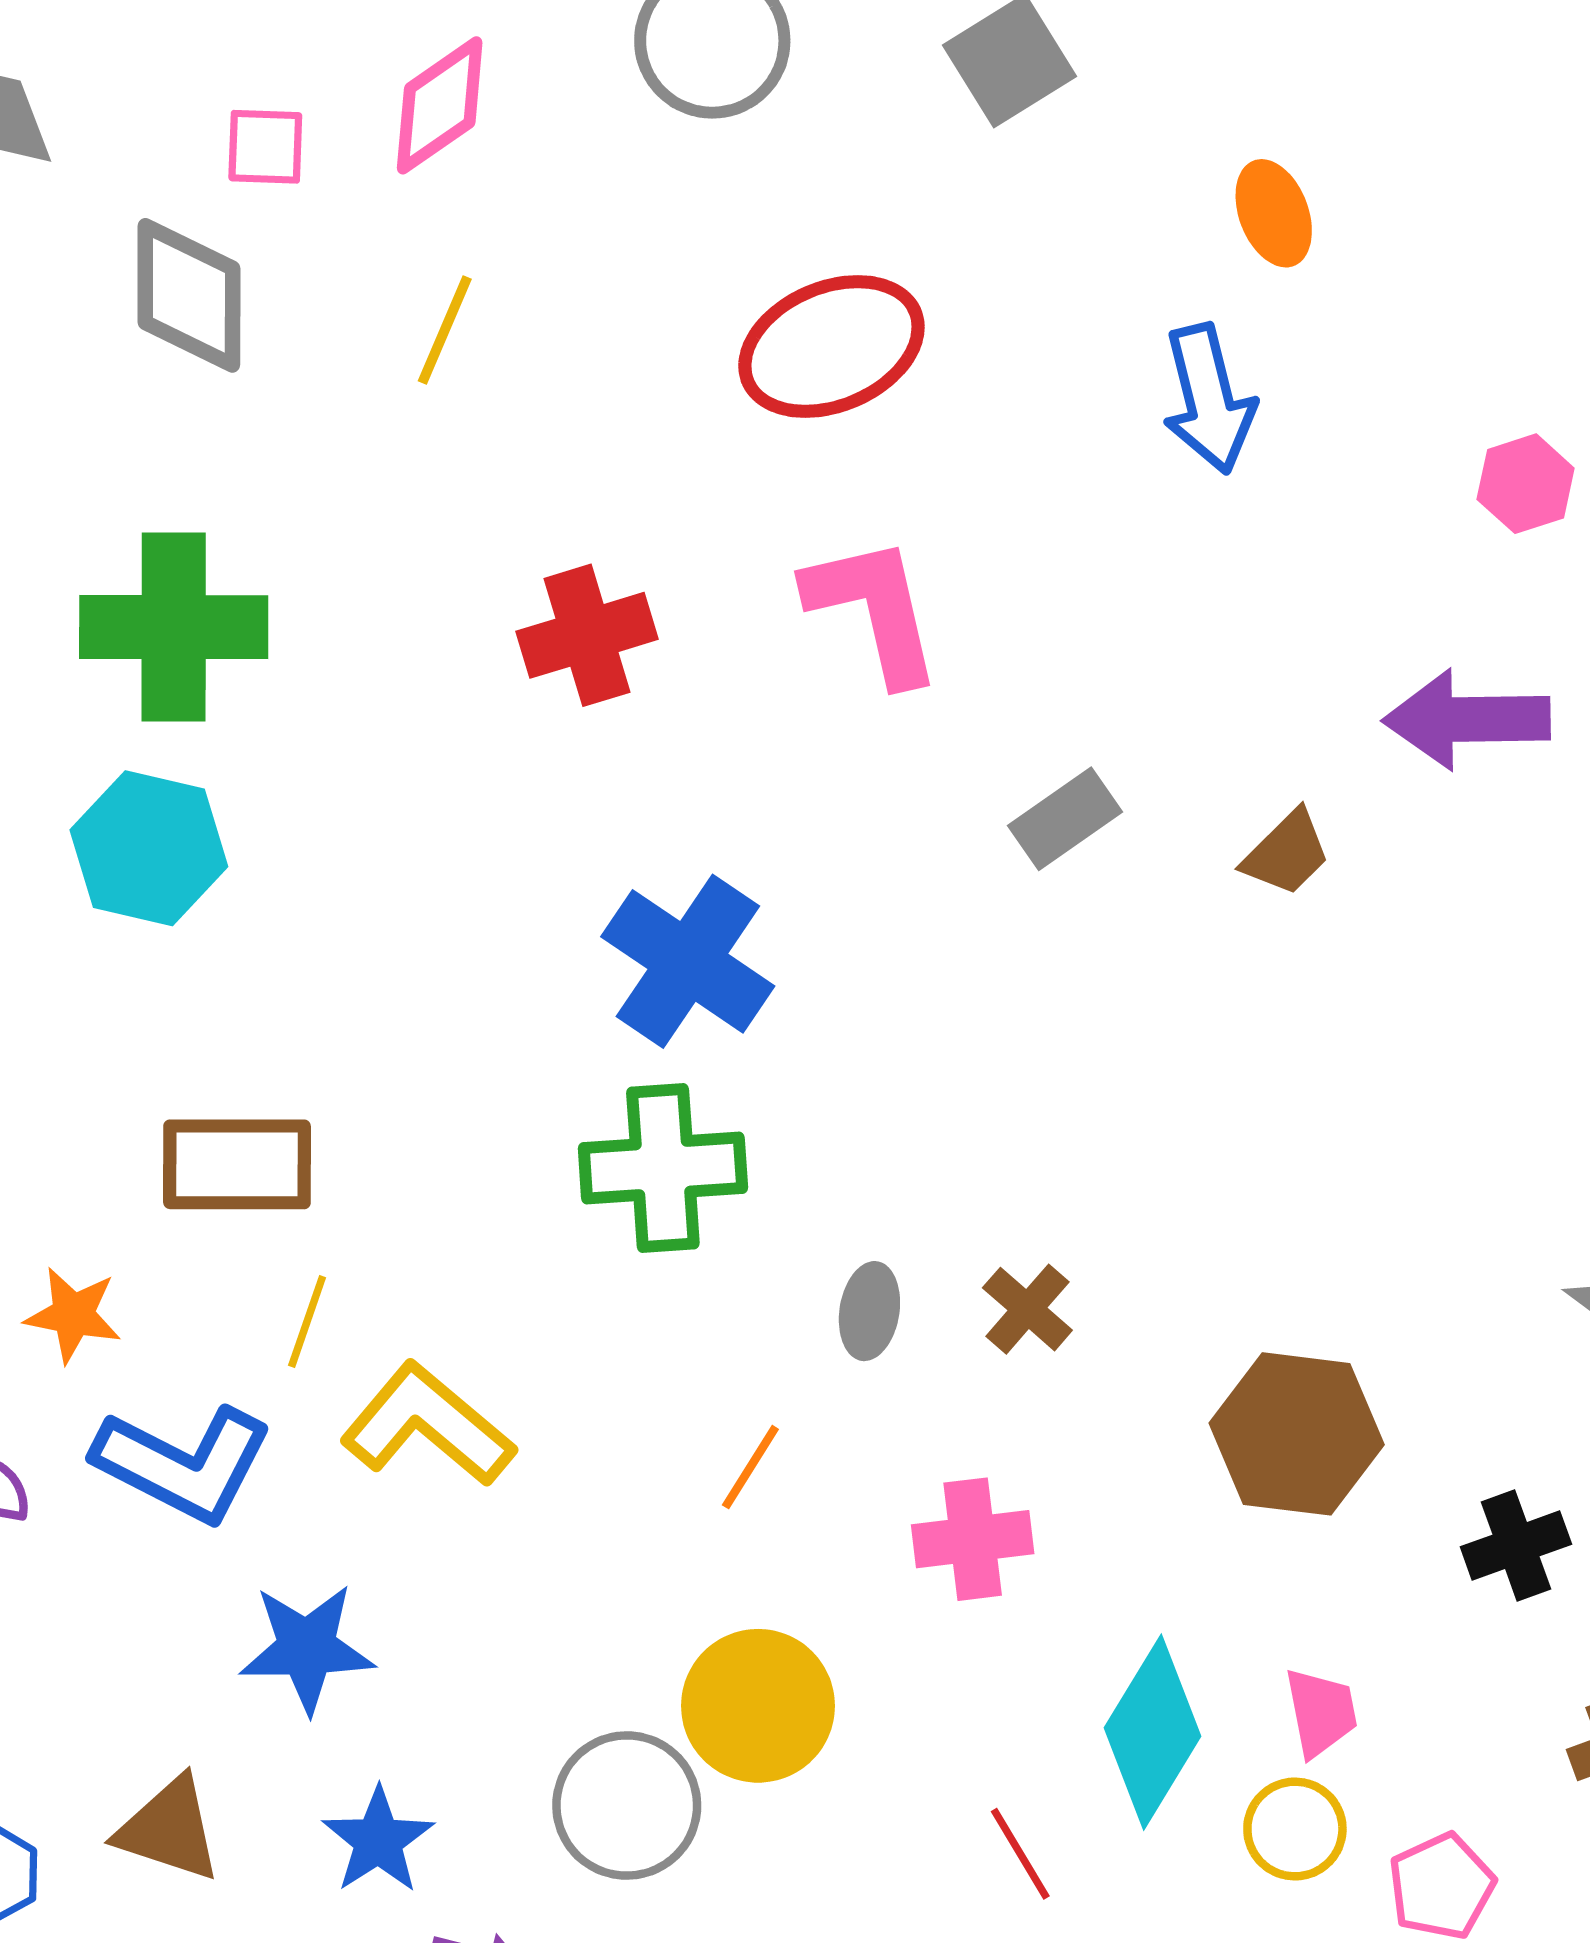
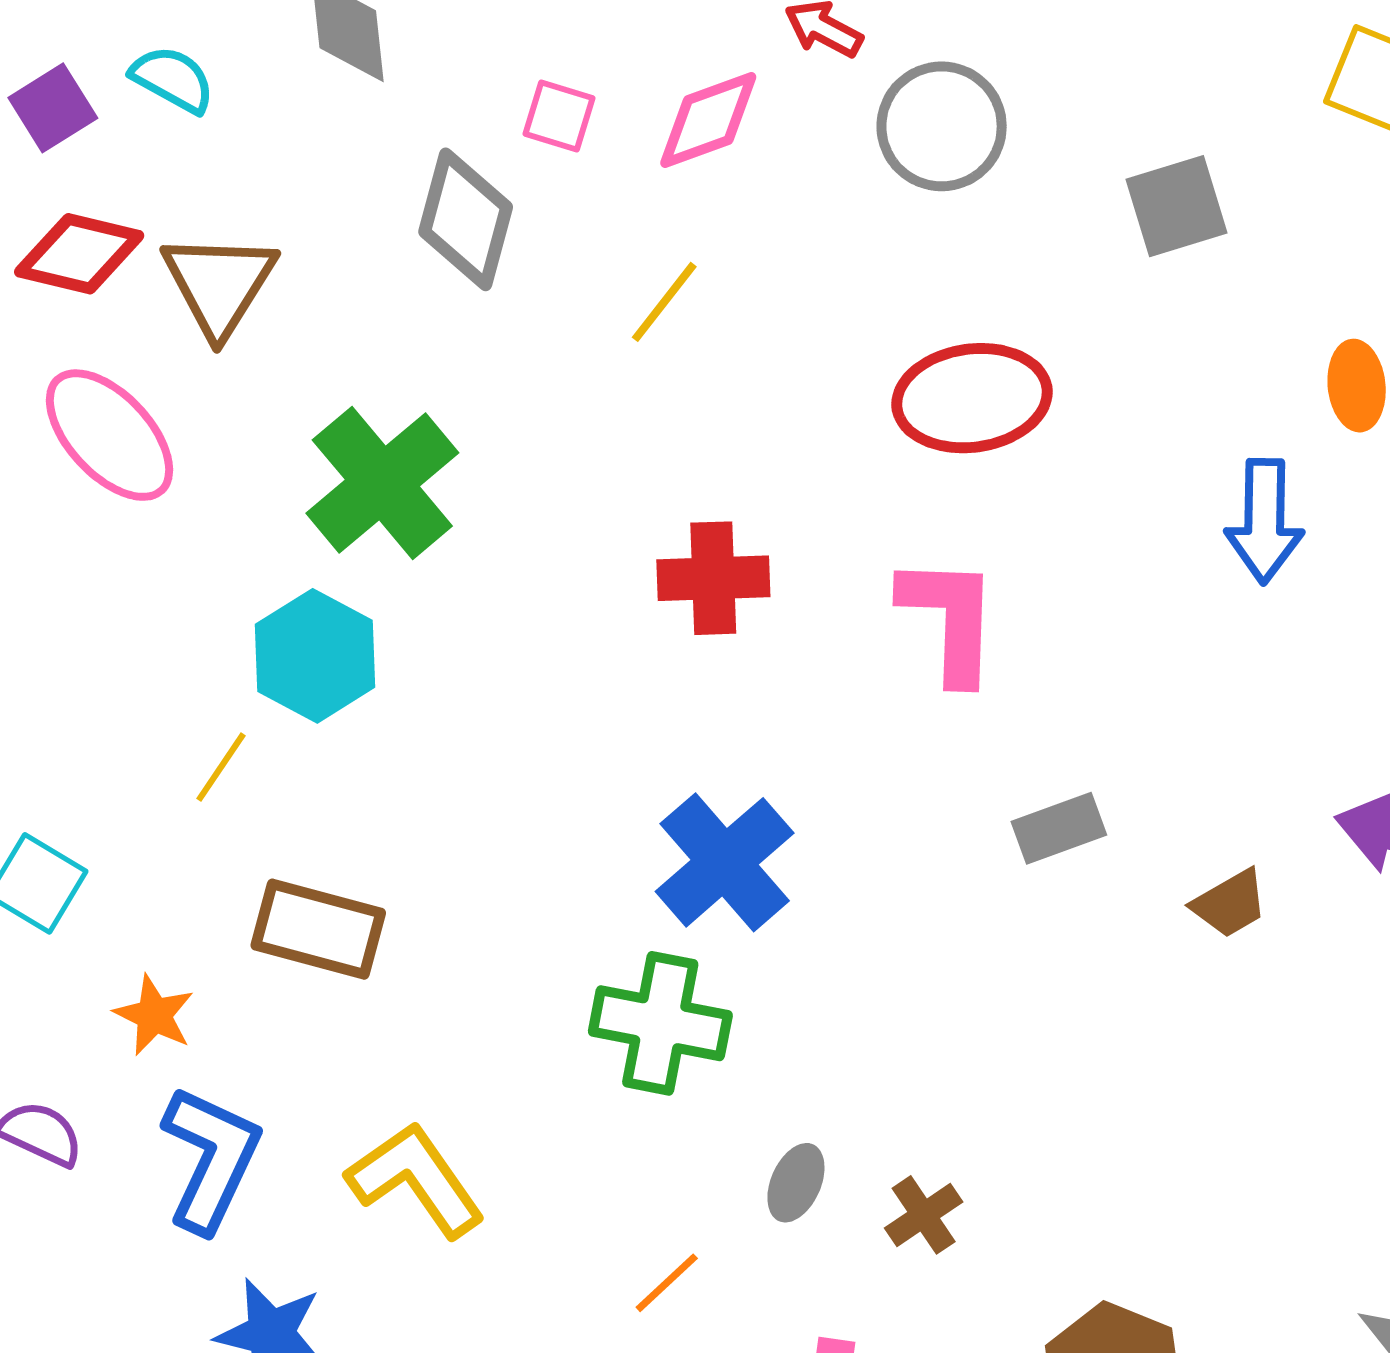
green cross: (174, 627) -> (382, 483), turned 35
yellow line: (307, 1321) -> (221, 767), moved
blue L-shape: (183, 1464) -> (211, 1159), turned -107

